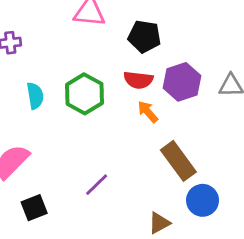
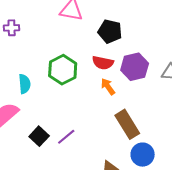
cyan semicircle: (35, 96) -> (25, 84), moved
black square: (34, 208) -> (39, 136), moved, turned -30

